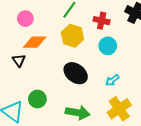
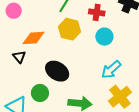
pink circle: (25, 19) -> (14, 11), moved
black ellipse: (76, 73) -> (57, 71), moved
cyan arrow: (112, 80) -> (111, 70), size x1.5

